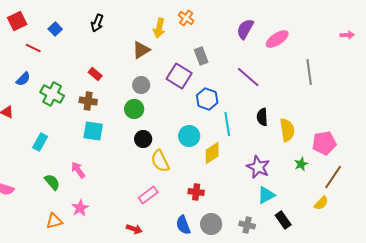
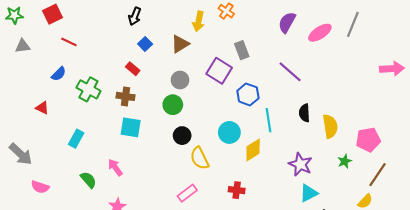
blue square: (55, 29) -> (145, 44), moved
pink arrow: (347, 35) -> (392, 69), moved, size x1.6
gray line: (309, 72) -> (353, 24), moved, turned 30

